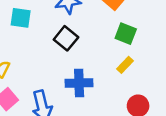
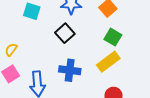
yellow rectangle: (125, 65) -> (108, 62), size x1.6

